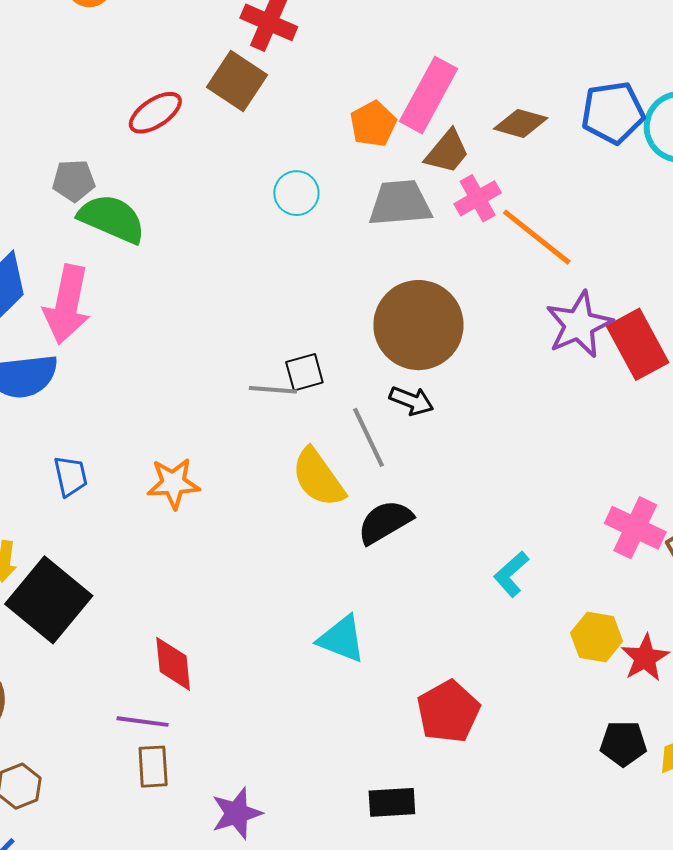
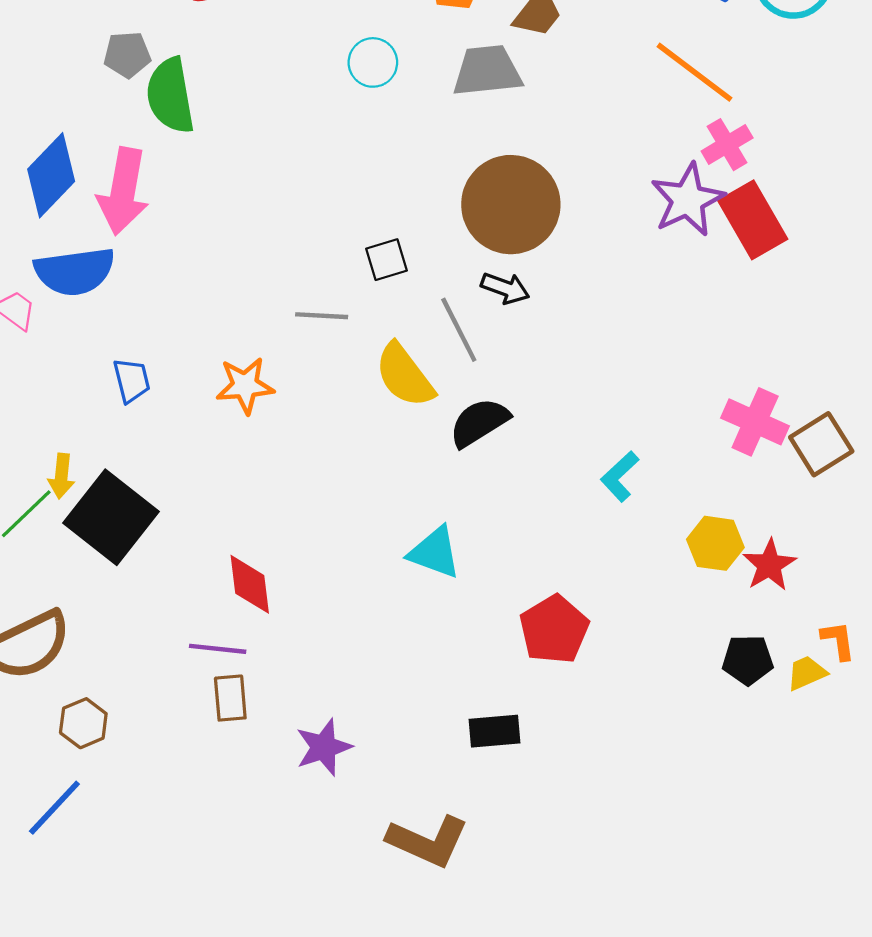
pink cross: (478, 198) -> (727, 145), moved
green semicircle: (112, 219) -> (170, 96), turned -122
orange line: (537, 237) -> (695, 72), moved
gray line: (273, 390) -> (322, 316), moved

